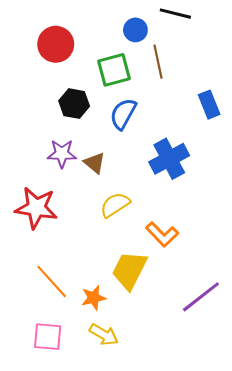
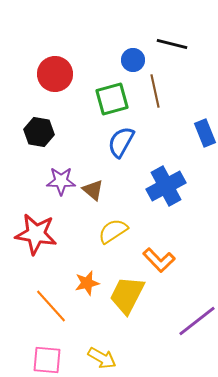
black hexagon: (74, 104) -> (39, 132), moved
orange star: (94, 298) -> (87, 283), moved

